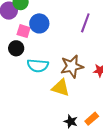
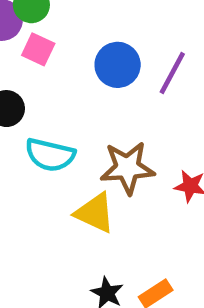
blue circle: (39, 23) -> (118, 65), moved
pink square: (24, 31) -> (38, 49), moved

